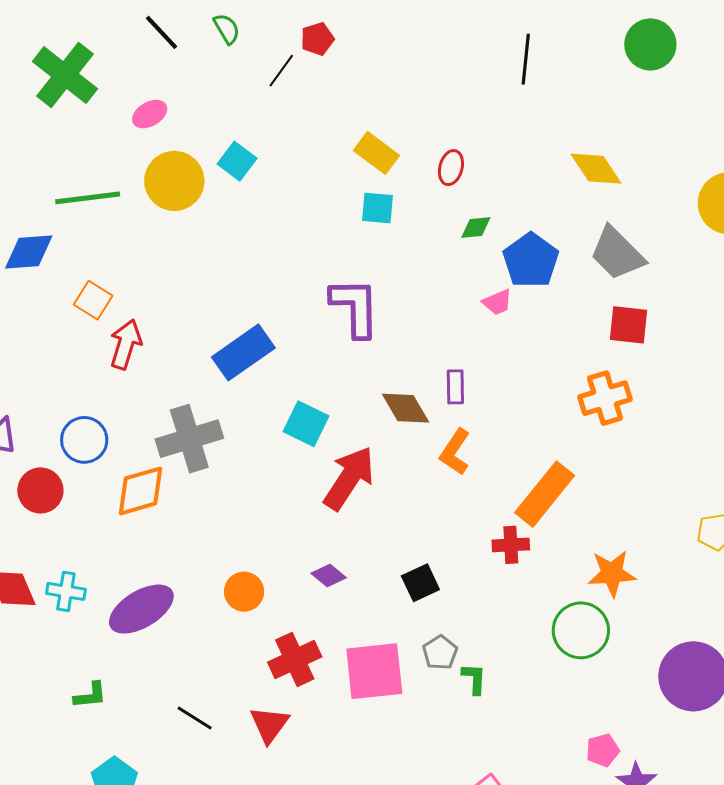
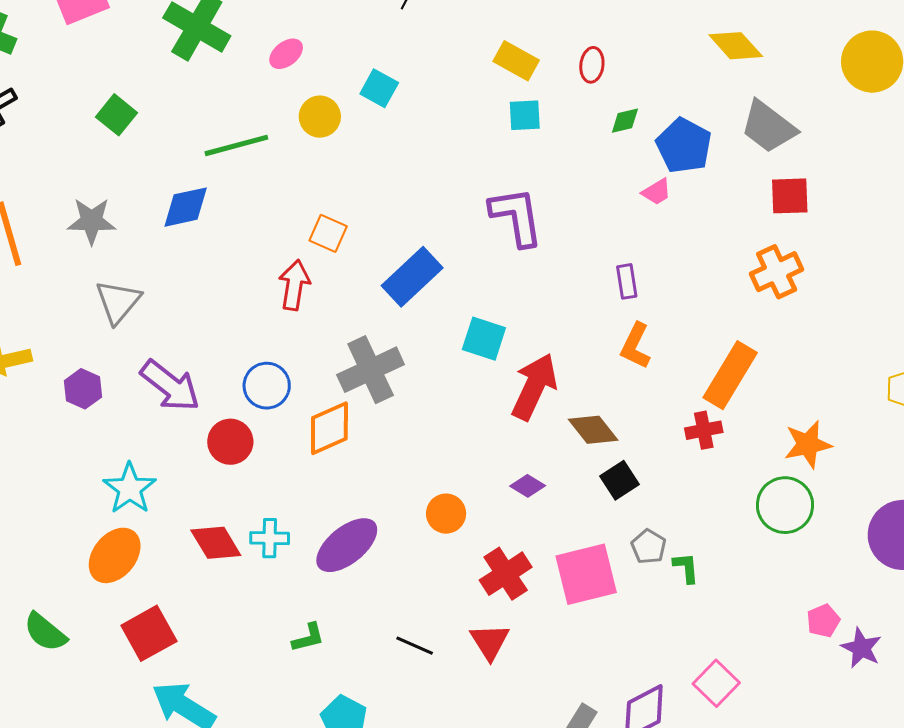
yellow circle: (174, 181) -> (320, 117), size x0.7
orange square: (93, 300) -> (328, 233), moved
brown diamond: (406, 408) -> (593, 430), moved

